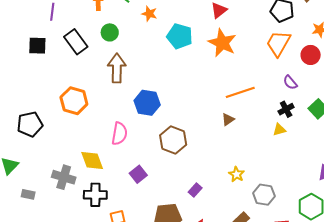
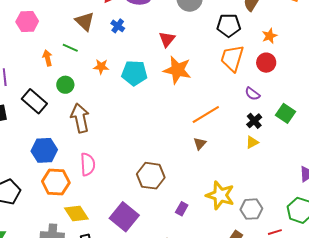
orange star: (149, 14) -> (101, 67), moved
orange hexagon: (74, 101) -> (56, 182), moved
blue hexagon: (147, 103) -> (44, 150), moved
pink semicircle: (119, 134) -> (88, 164), moved
purple square: (138, 174) -> (124, 217), size x1.6
yellow star: (237, 174) -> (220, 195), size x1.8
purple rectangle: (195, 190) -> (182, 209), moved

